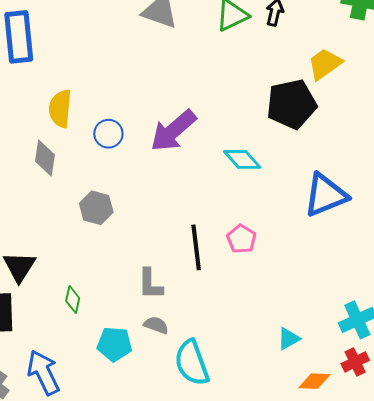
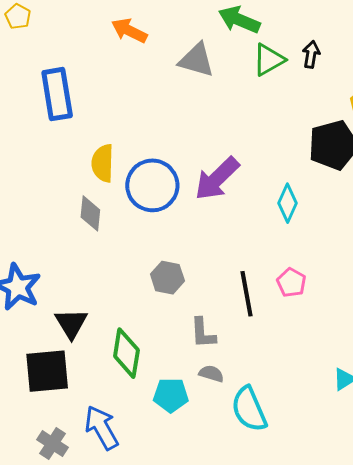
blue circle: (108, 134) -> (152, 185), size x1.8
cyan diamond: (242, 159) -> (287, 203), turned 69
gray hexagon: (96, 208) -> (167, 278), moved
green diamond: (73, 300) -> (126, 353), size x1.8

